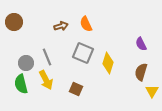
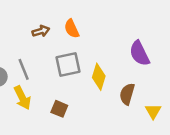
purple semicircle: (141, 44) -> (139, 53), size x1.5
gray square: (83, 53) -> (68, 64), turned -35
brown semicircle: (141, 72) -> (127, 94), moved

